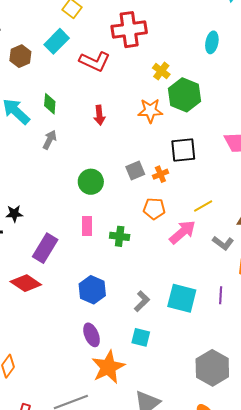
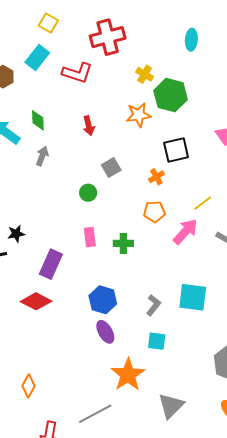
gray square: (135, 170) -> (111, 167), moved
green circle: (91, 182) -> (88, 193), size x0.7
purple ellipse: (92, 335) -> (105, 332), moved

